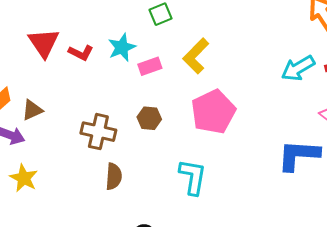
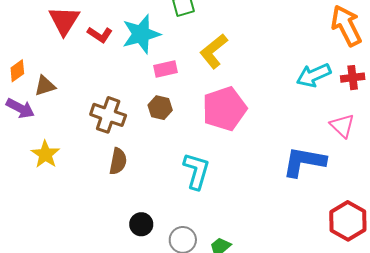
cyan star: (122, 47) -> (141, 34), size x1.4
pink rectangle: (150, 66) -> (165, 69), moved
yellow star: (24, 178) -> (45, 154), moved

